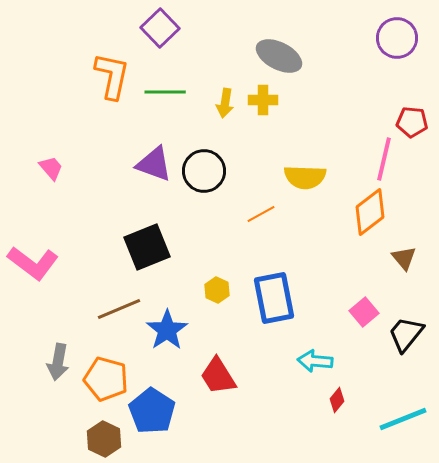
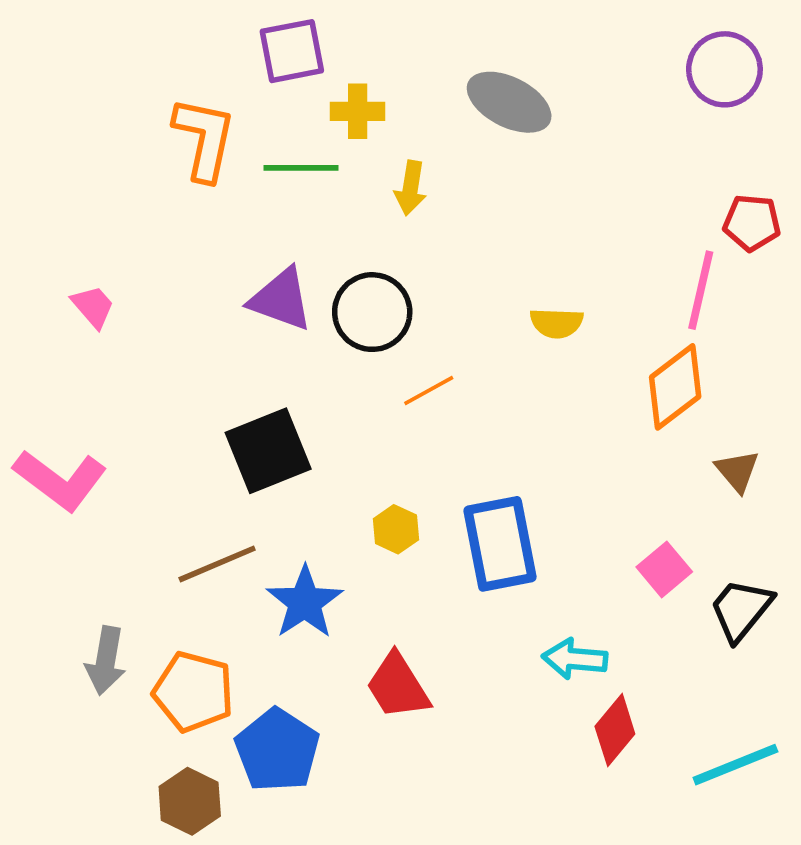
purple square: (160, 28) -> (292, 51), turned 33
yellow cross: (263, 100) -> (358, 111), moved
yellow semicircle: (305, 177) -> (557, 323), size x0.7
orange line: (261, 214) -> (429, 391), moved
red diamond: (337, 400) -> (615, 730), size x1.5

